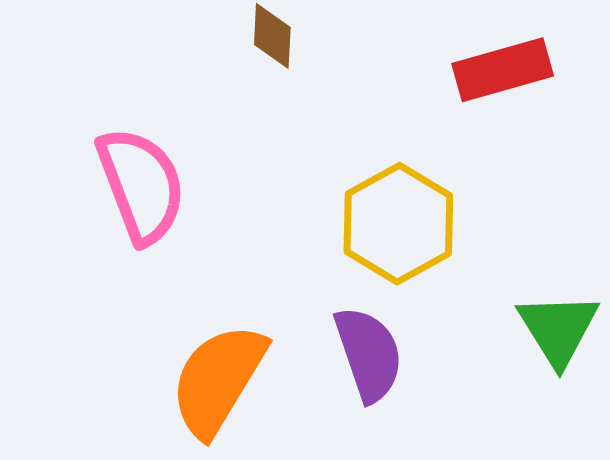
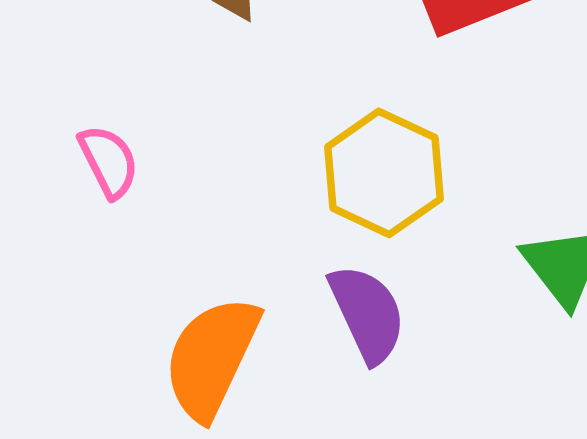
pink semicircle: (141, 185) -> (109, 161), size x0.6

